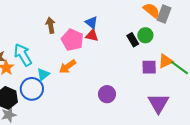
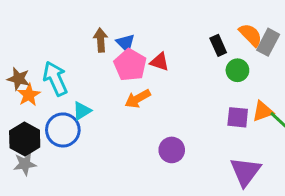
blue triangle: (92, 22) -> (126, 43), moved
black rectangle: (133, 40) -> (218, 45), moved
orange arrow: (67, 67) -> (138, 99), moved

